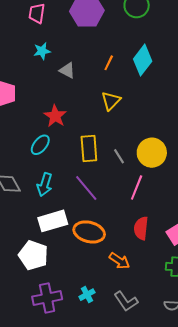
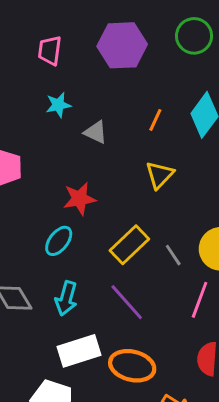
red star: (55, 116) -> (79, 199), turned 30
yellow rectangle: (89, 148) -> (129, 245), turned 52

